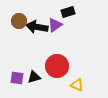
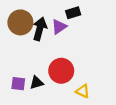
brown circle: (19, 21) -> (20, 22), size x1.5
black arrow: (37, 27) -> (40, 29), turned 95

